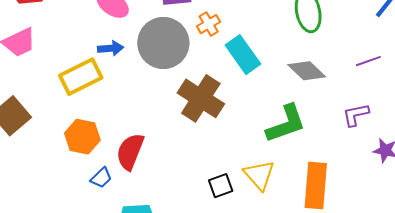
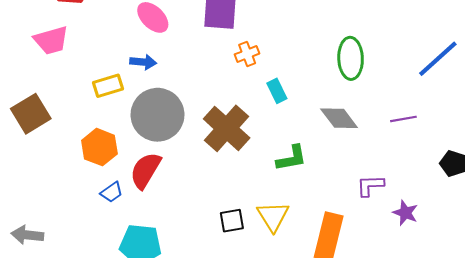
gray circle: (163, 43) -> (157, 115), moved
cyan rectangle: (243, 55) -> (277, 91), size x0.6
yellow rectangle: (81, 77) -> (108, 86), size x0.7
purple L-shape: (356, 115) -> (370, 186), moved
green L-shape: (286, 124) -> (291, 158), moved, size x0.7

